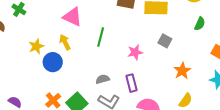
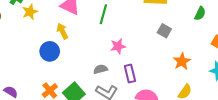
green line: (101, 37) -> (103, 14), moved
yellow star: (36, 46) -> (30, 12), moved
pink star: (135, 52) -> (118, 46), moved

